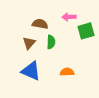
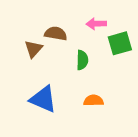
green semicircle: (51, 42) -> (82, 60), moved
brown triangle: (29, 43) -> (33, 49), moved

